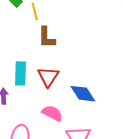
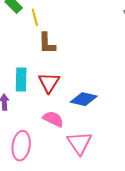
blue diamond: (83, 94) -> (84, 99), turned -44

